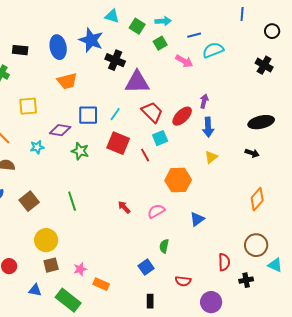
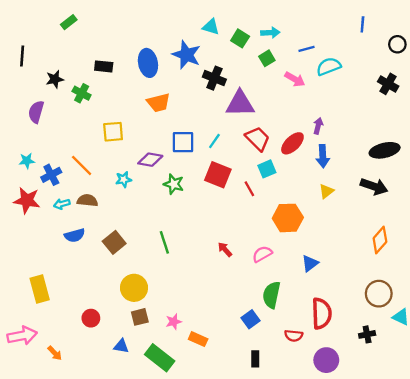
black arrow: (252, 153) -> (374, 186), size x1.6
green semicircle: (164, 246) -> (272, 295), size x1.6
red semicircle: (224, 262) -> (322, 313), moved, size x1.5

